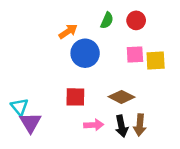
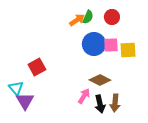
orange arrow: (68, 31) -> (77, 20), moved
blue circle: (85, 53) -> (94, 44), moved
red square: (75, 97) -> (37, 67), moved, turned -30
pink arrow: (94, 125) -> (84, 96), moved, turned -56

